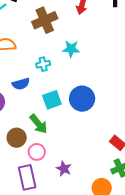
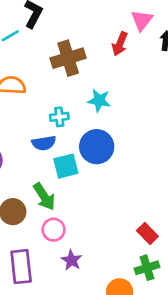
blue semicircle: (21, 84) -> (44, 143), moved
blue circle: (82, 99) -> (97, 147), moved
pink circle: (37, 152) -> (54, 230), moved

